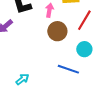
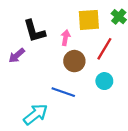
blue line: (68, 69) -> (63, 92), moved
cyan arrow: (22, 79) -> (36, 114), size x1.6

